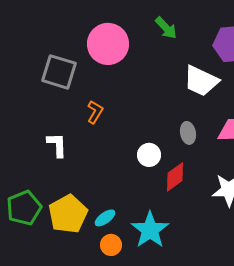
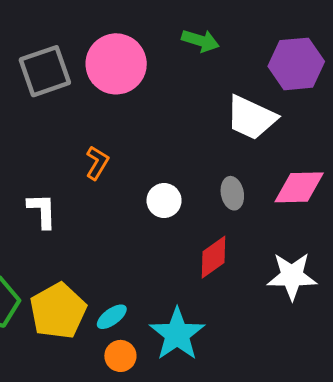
green arrow: (166, 28) -> (200, 41), turned -30
gray square: (59, 72) -> (45, 71), moved, turned -36
white circle: (149, 155) -> (164, 201), moved

